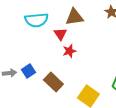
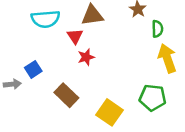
blue square: (28, 71) -> (33, 69), moved

